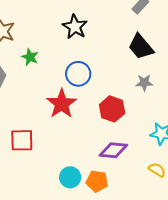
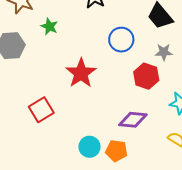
blue circle: (78, 74) -> (121, 40), moved
red hexagon: (112, 109) -> (146, 76), moved
red square: (22, 140) -> (41, 110), turned -30

